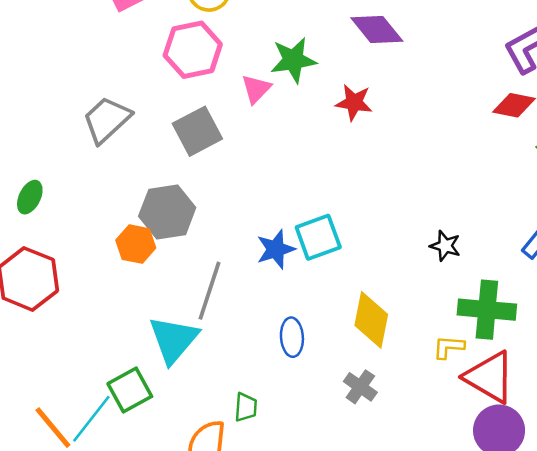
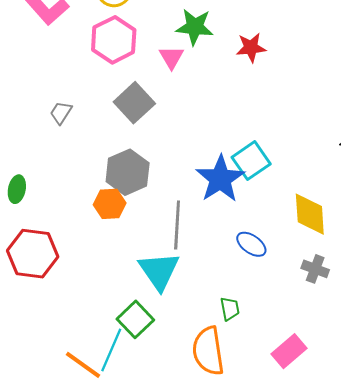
green star: (293, 60) -> (195, 27), turned 30
gray trapezoid: (107, 120) -> (61, 113), size x0.6
blue star: (276, 249) -> (220, 179), size x1.5
blue ellipse: (292, 337) -> (251, 244), turned -36

